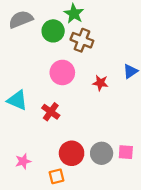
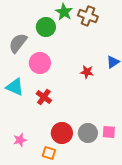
gray semicircle: (21, 19) -> (18, 43), moved, turned -30
brown cross: (82, 40) -> (88, 16), moved
pink circle: (62, 72) -> (40, 63), moved
orange square: (57, 176) -> (49, 153), turned 32

